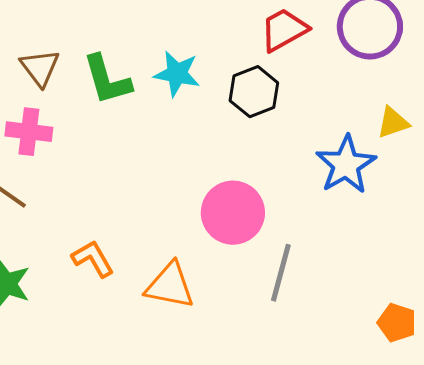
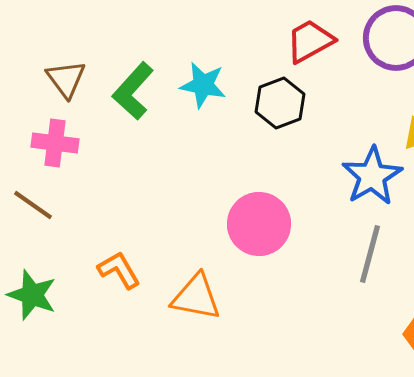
green L-shape: (107, 80) -> (133, 91), turned 58
gray line: (281, 273) -> (370, 254), moved

